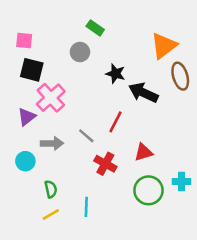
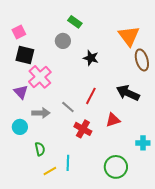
pink square: (24, 41) -> (19, 32), turned -32
orange triangle: (164, 46) -> (129, 36), turned -30
black arrow: (143, 93) -> (128, 93), moved
purple triangle: (27, 117) -> (21, 92), turned -35
green circle: (148, 190) -> (116, 167), moved
yellow line: (51, 214) -> (50, 171), moved

